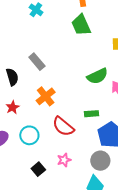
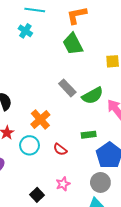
gray rectangle: (37, 62) -> (67, 88), moved
red semicircle: (63, 126) -> (60, 149), size x0.6
cyan circle: (29, 135) -> (29, 145), moved

